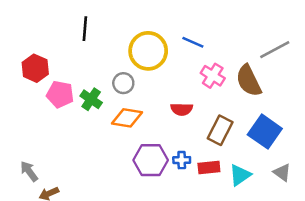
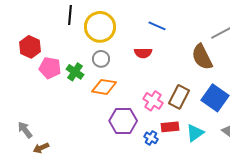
yellow circle: (148, 51) -> (100, 27), moved
pink cross: (213, 76) -> (153, 101), moved
red semicircle: (182, 109) -> (143, 53), moved
blue cross: (182, 160) -> (151, 138), moved, turned 32

